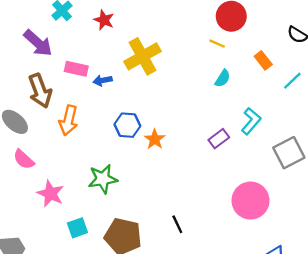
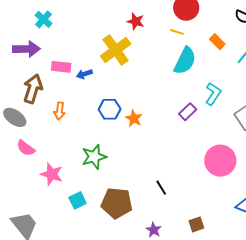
red star: (104, 20) -> (136, 21), moved
purple arrow: (38, 43) -> (26, 49), turned -36
cyan semicircle: (223, 78) -> (185, 61), size x1.8
brown arrow: (40, 91) -> (33, 89), turned -136
orange arrow: (68, 120) -> (60, 111), size x0.7

